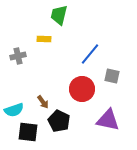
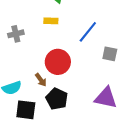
yellow rectangle: (44, 39) -> (51, 21), moved
red circle: (82, 89) -> (58, 62), moved

